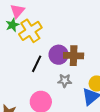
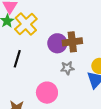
black line: (37, 64) -> (17, 59), moved

